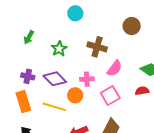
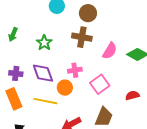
brown circle: (132, 26) -> (88, 13), moved
pink semicircle: (115, 68) -> (110, 51), moved
purple diamond: (55, 79) -> (43, 73), turned 30
red semicircle: (142, 91) -> (132, 95), moved

